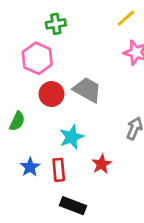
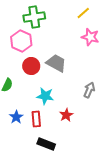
green cross: (56, 24) -> (34, 17), size x1.5
cyan star: (72, 137) -> (45, 96), turned 30

